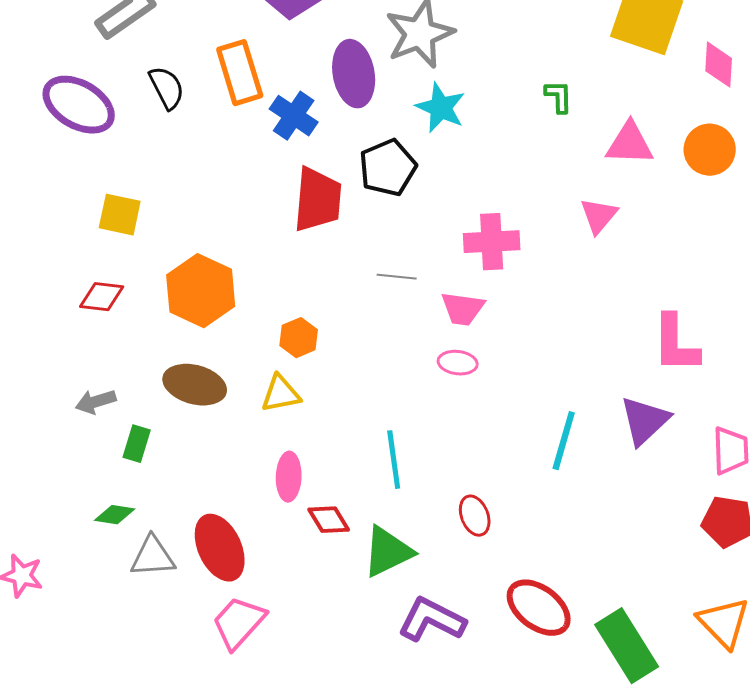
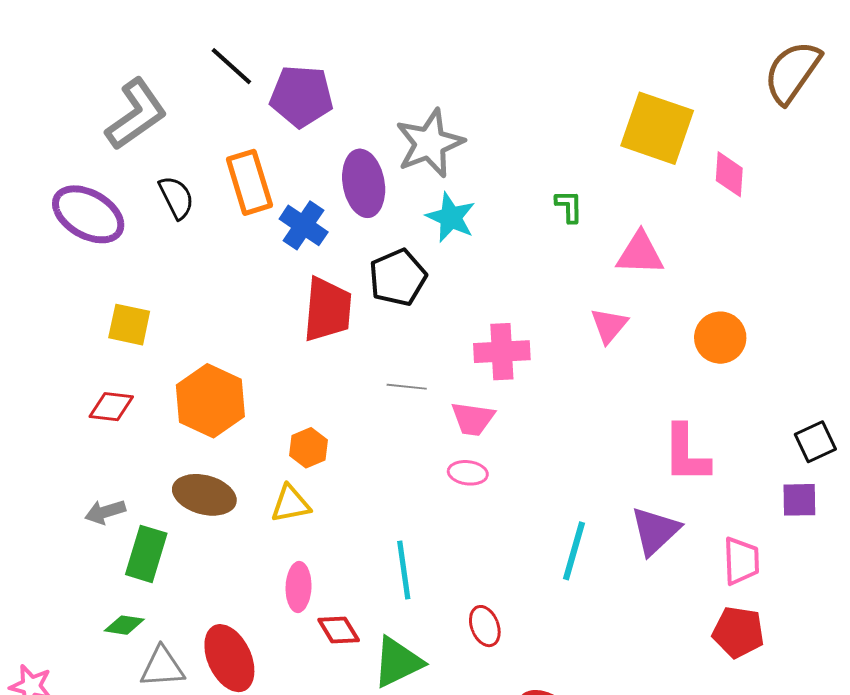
orange circle: (710, 150) -> (720, 338), moved
green rectangle: (137, 444) -> (146, 554), size x1.5

